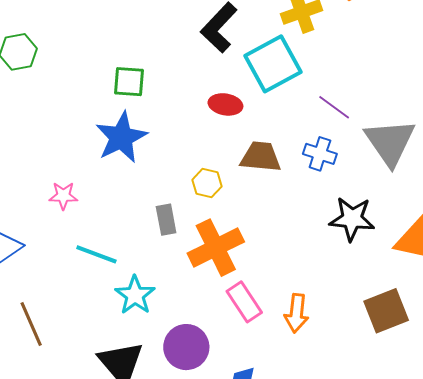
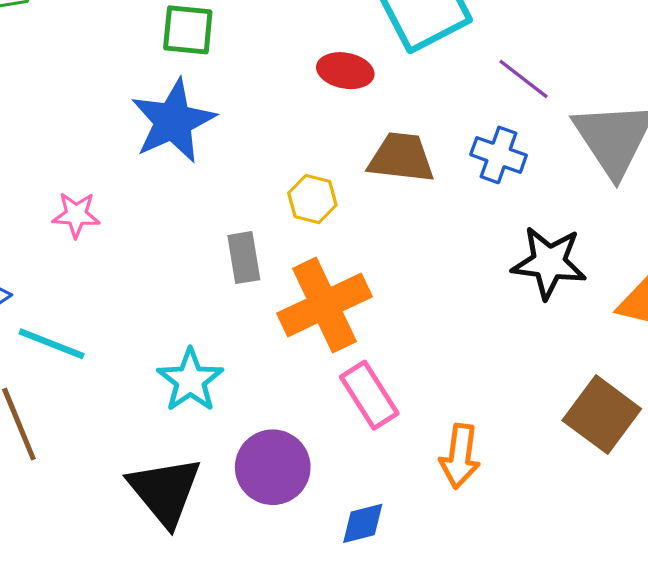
cyan line: (96, 254) -> (52, 344), moved
brown square: (386, 311) -> (602, 415), turned -33
orange arrow: (296, 313) -> (460, 456), moved

